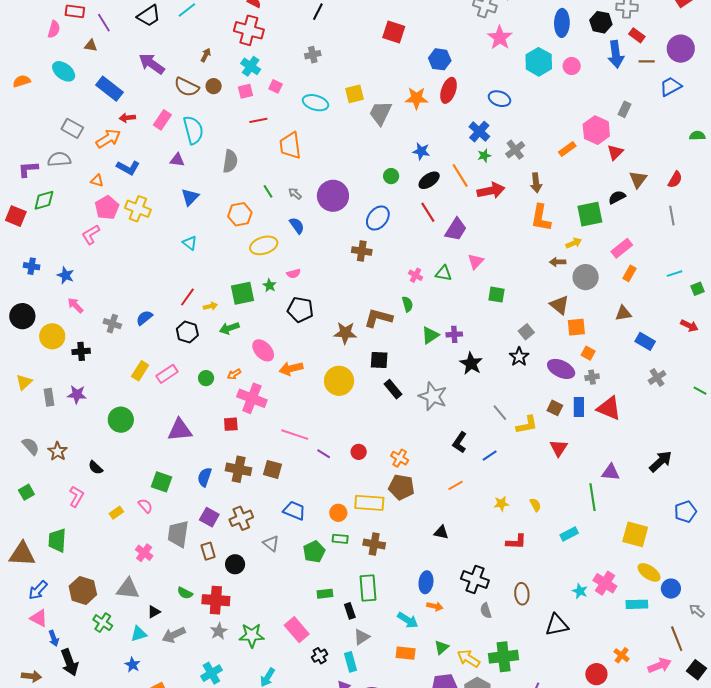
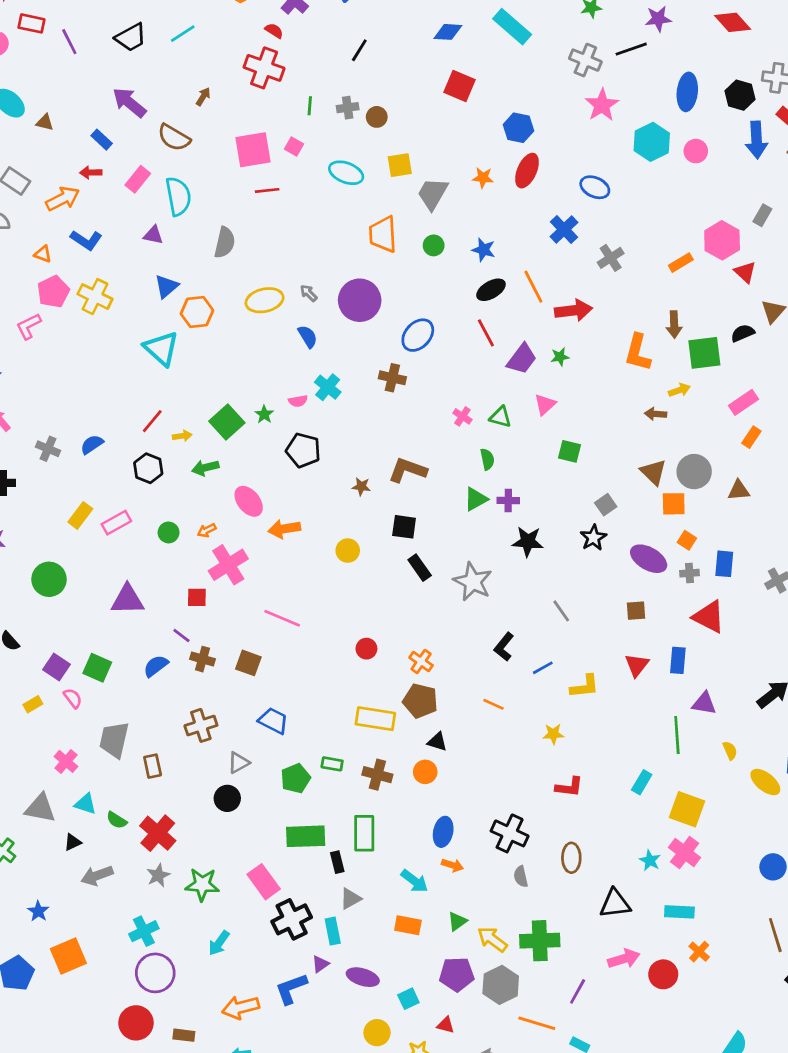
brown triangle: (91, 45) -> (45, 122), moved
cyan cross: (251, 66) -> (328, 387), moved
brown circle: (214, 86) -> (377, 117), moved
blue rectangle: (110, 89) -> (102, 140), moved, size x0.6
pink square: (246, 91) -> (253, 150), size x1.8
orange star: (416, 98) -> (483, 178), size x0.7
orange trapezoid: (290, 146) -> (383, 234), moved
red triangle: (615, 152) -> (745, 272), turned -36
green star: (484, 156) -> (560, 357), moved
green circle: (391, 176) -> (434, 245), moved
brown arrow: (536, 183) -> (674, 324), moved
green line: (268, 191) -> (310, 106), moved, turned 32
orange hexagon: (240, 214) -> (197, 312), moved
cyan triangle: (190, 243) -> (161, 348), size x1.8
yellow ellipse: (264, 245) -> (265, 300), moved
gray circle: (586, 277) -> (694, 472), moved
green square: (242, 293) -> (227, 422), turned -35
green semicircle: (407, 304) -> (487, 459), moved
brown star: (345, 333) -> (361, 487), size x0.6
blue rectangle: (645, 341) -> (724, 564), moved, turned 60
black star: (471, 363) -> (528, 542), turned -30
yellow circle: (339, 381) -> (348, 551), size x0.6
pink cross: (252, 398) -> (228, 565), turned 32
blue rectangle: (579, 407) -> (678, 660), moved
brown square: (555, 408) -> (636, 611), turned -35
yellow L-shape: (527, 425) -> (585, 686), moved
purple line: (324, 454) -> (181, 635), moved
brown cross: (239, 469) -> (203, 659), size x0.7
blue semicircle: (205, 477) -> (156, 666), turned 30
orange line: (455, 485) -> (493, 704), turned 49
yellow semicircle: (535, 505) -> (730, 750), moved
orange circle: (338, 513) -> (425, 772), moved
purple square: (209, 517) -> (56, 667), moved
black triangle: (441, 532) -> (437, 742), moved
cyan rectangle: (569, 534) -> (642, 782), turned -36
yellow square: (635, 534) -> (687, 809), moved
gray triangle: (271, 543) -> (238, 763), turned 48
black circle: (235, 564) -> (227, 798), moved
yellow ellipse: (649, 572) -> (765, 782), moved
green rectangle: (325, 594) -> (306, 836), size x1.8
red cross: (216, 600) -> (158, 833), turned 32
cyan rectangle: (637, 604) -> (679, 912), moved
cyan triangle: (139, 634) -> (85, 804), moved, turned 30
black cross: (320, 656) -> (292, 919), size x1.8
pink arrow: (660, 665) -> (624, 959), moved

